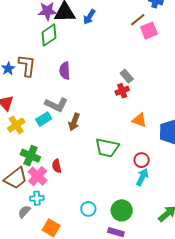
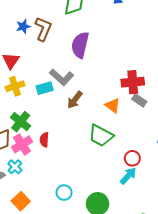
purple semicircle: (65, 71) -> (80, 45), size x1.4
gray rectangle: (127, 76) -> (139, 100), moved, turned -32
red cross: (122, 91) -> (133, 82), size x1.5
orange triangle: (139, 120) -> (113, 105), moved
cyan cross: (37, 198) -> (15, 167), turned 32

